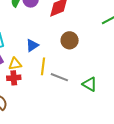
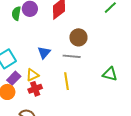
yellow line: (43, 66) -> (66, 81), moved
gray line: (59, 77) -> (72, 56), moved

